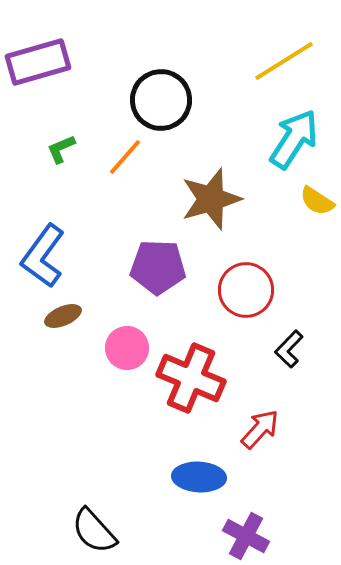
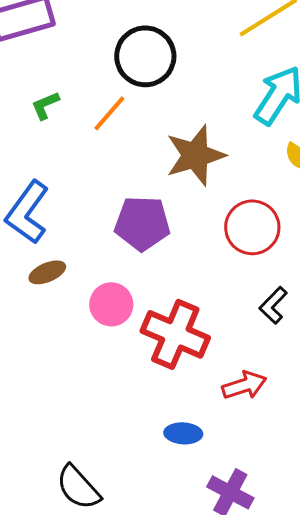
red circle: (246, 290) -> (252, 227), moved
red arrow: (260, 429) -> (244, 385), turned 30
blue ellipse: (199, 477) -> (183, 433), size x0.7

